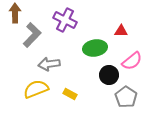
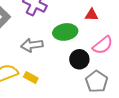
gray arrow: (49, 64) -> (32, 45), moved
yellow rectangle: (70, 94) -> (31, 78), moved

